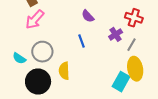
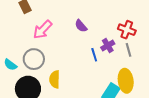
pink arrow: (35, 19) -> (43, 30), moved
blue line: (82, 41) -> (94, 55), moved
gray line: (131, 45) -> (129, 50), moved, turned -48

